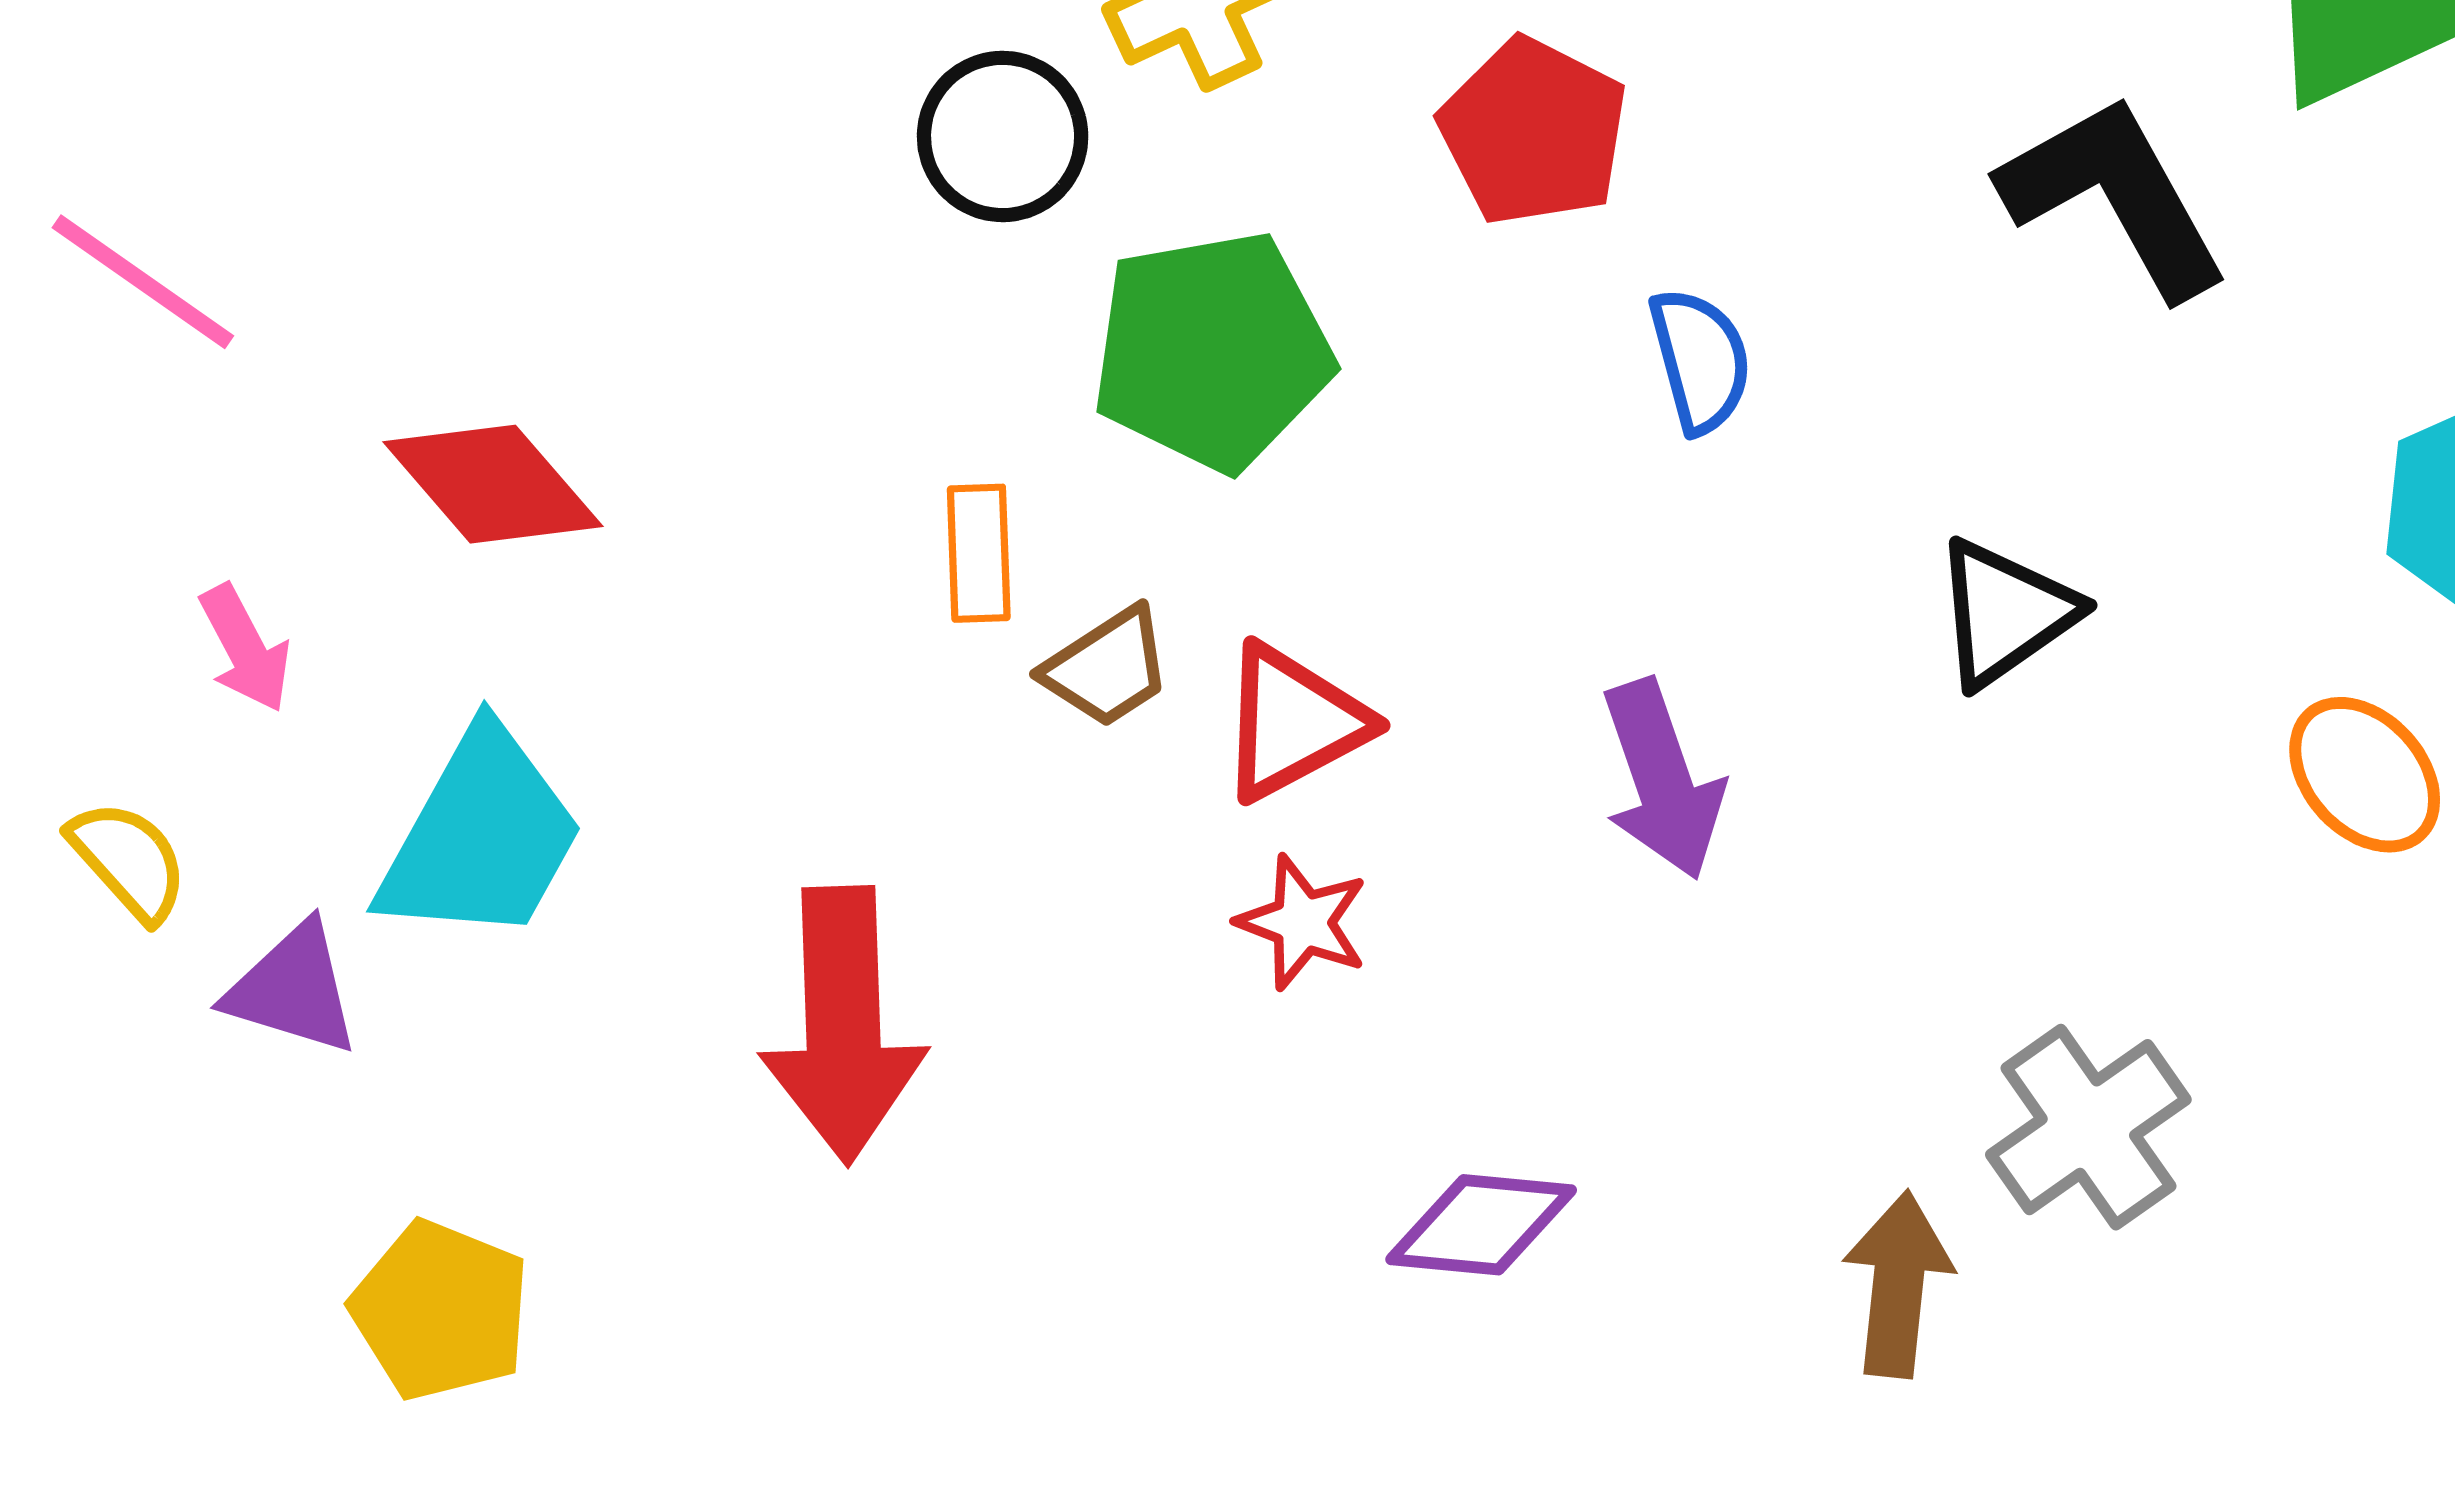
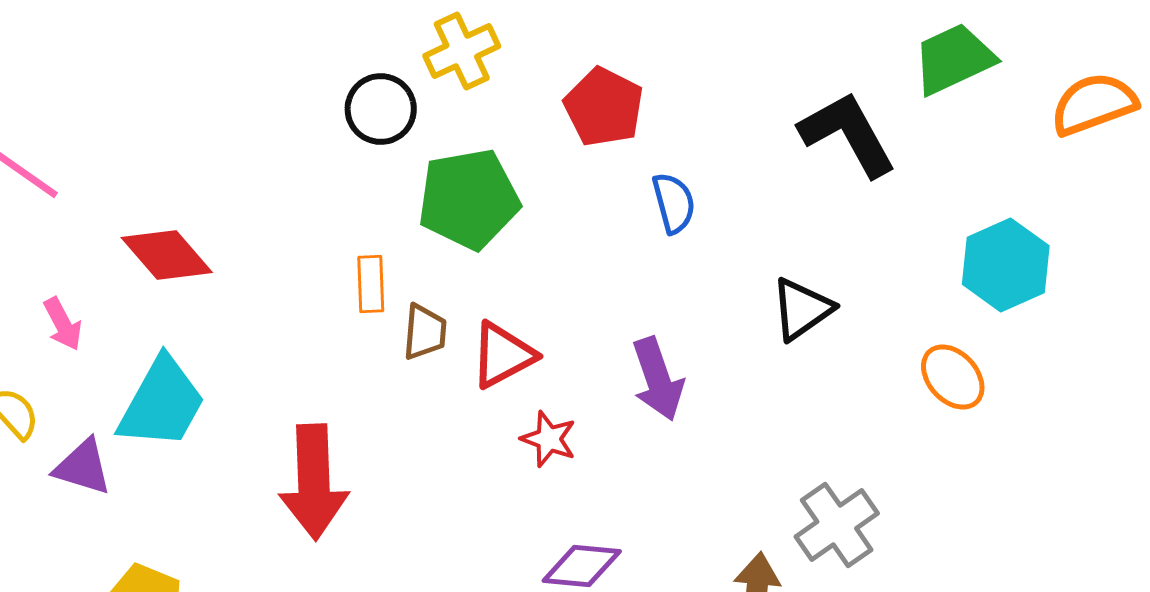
brown trapezoid: (1107, 668) -> (425, 332), turned -52
red star: (1303, 922) -> (549, 439), moved

